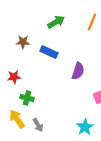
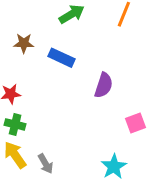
green cross: (27, 98) -> (15, 124), moved

